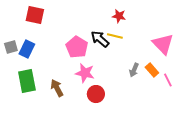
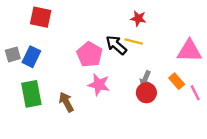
pink triangle: (163, 44) -> (189, 51), turned -45
gray arrow: (134, 70) -> (145, 79), moved
red circle: (96, 94) -> (146, 93), moved

